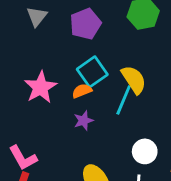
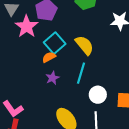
pink star: (41, 87) -> (27, 26), moved
cyan line: (124, 100) -> (81, 73), moved

